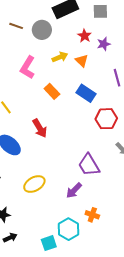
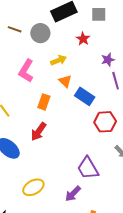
purple star: (104, 44) -> (108, 60), moved
orange triangle: (82, 61) -> (65, 81), moved
orange rectangle: (52, 91) -> (44, 102), moved, turned 63
red arrow: (40, 128) -> (39, 132), turned 66

